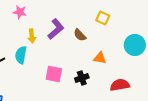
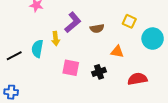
yellow square: (103, 18) -> (129, 21), moved
brown semicircle: (80, 35) -> (97, 28), turned -56
yellow arrow: (32, 36) -> (56, 39), moved

